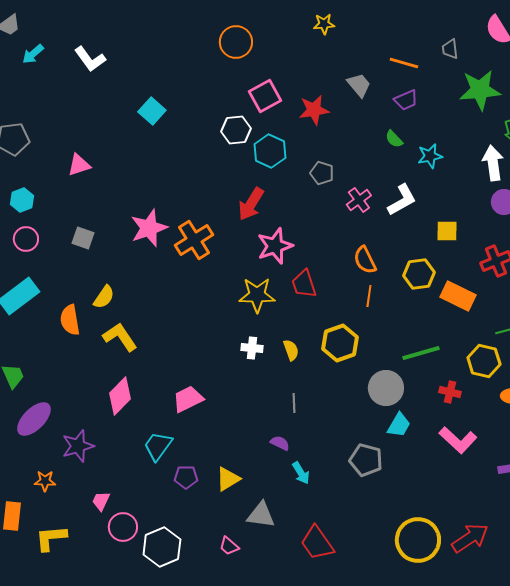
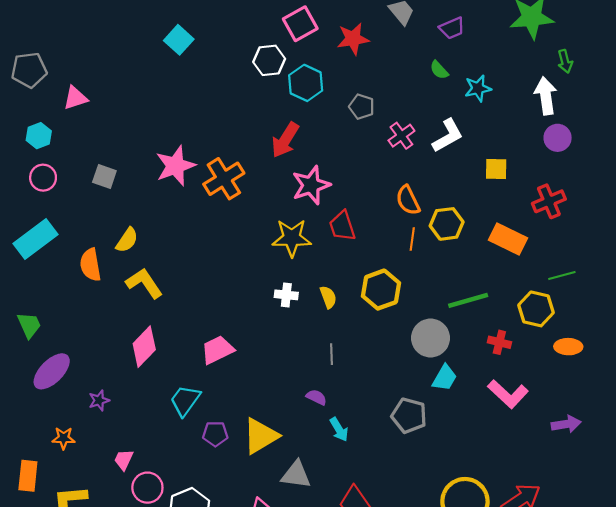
pink triangle: (79, 165) -> (75, 98), moved
yellow hexagon: (419, 274) -> (447, 224), moved
purple star: (78, 446) -> (99, 400), size x0.6
yellow triangle: (228, 479) -> (260, 436), size x1.4

